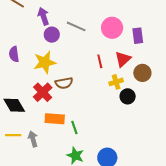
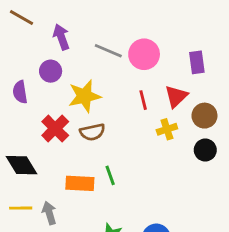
pink circle: (112, 28) -> (144, 54), moved
purple circle: (52, 35) -> (51, 71), moved
yellow star: (45, 62) -> (84, 96), moved
red cross: (43, 92) -> (55, 129), moved
black circle: (128, 96) -> (205, 150), moved
green line: (74, 127) -> (110, 175), moved

